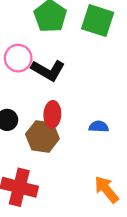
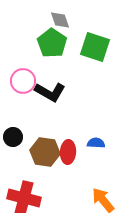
red ellipse: (52, 114) -> (68, 152), moved

